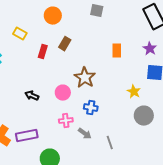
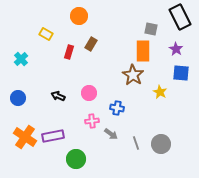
gray square: (97, 11) -> (151, 29), moved
orange rectangle: (117, 51) -> (143, 51), size x1.5
brown star: (85, 78) -> (133, 75), moved
gray circle: (144, 116) -> (161, 144), moved

